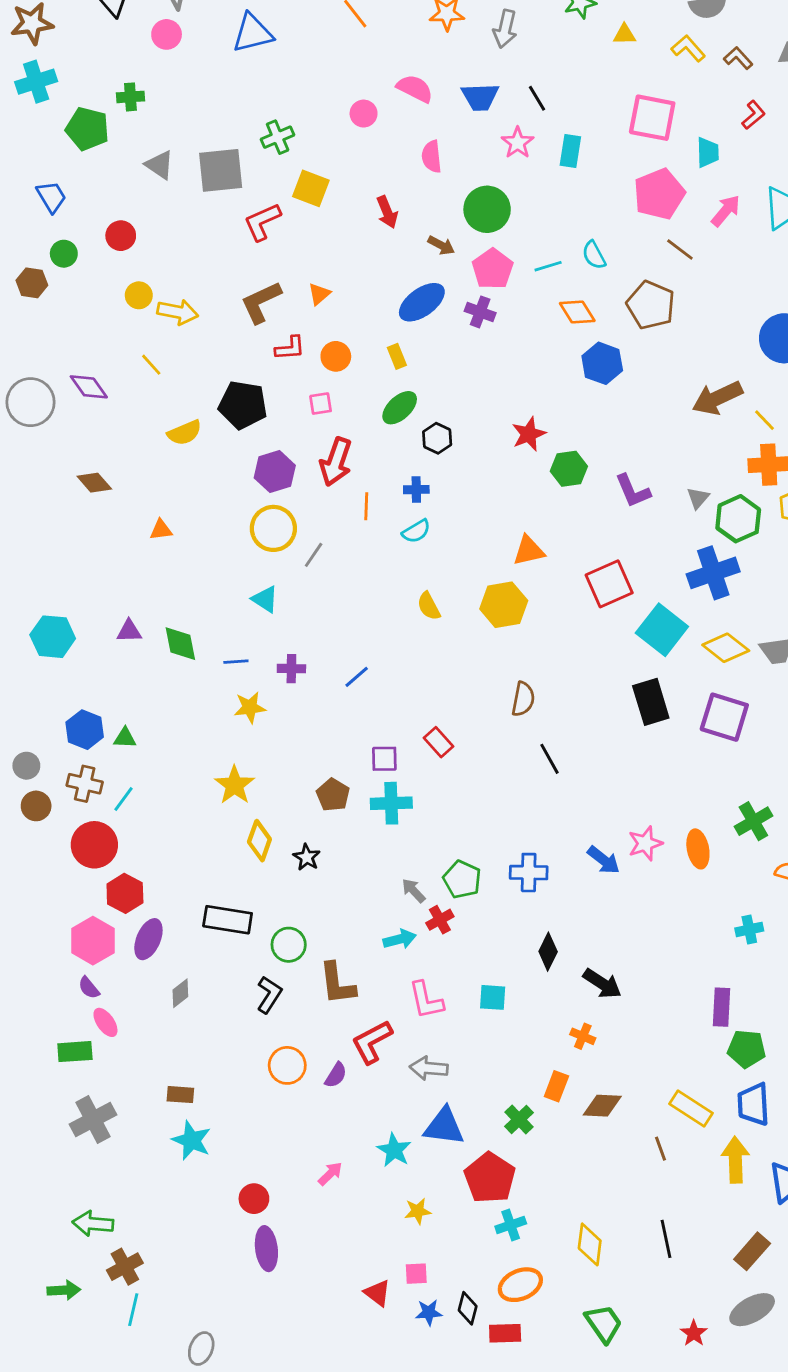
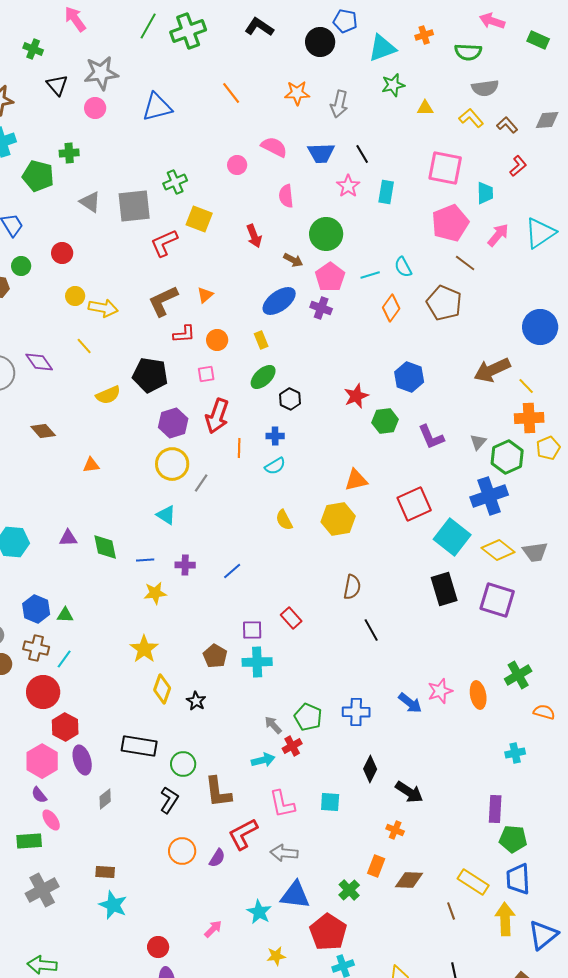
orange diamond: (577, 312) -> (391, 308), turned 68
blue hexagon: (602, 363) -> (409, 377), moved
purple ellipse: (148, 939) -> (82, 760), turned -40

